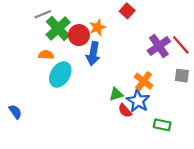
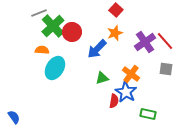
orange star: (98, 27) -> (115, 33), moved
blue arrow: (93, 54) -> (97, 49), moved, turned 35
green triangle: (116, 94) -> (102, 78), moved
red semicircle: (125, 111) -> (114, 101), turned -128
blue semicircle: (15, 112) -> (14, 117), moved

